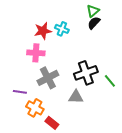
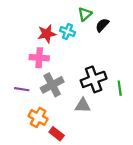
green triangle: (93, 11) -> (85, 14), moved
green line: (110, 81) -> (120, 88), turned 32
purple line: (20, 92) -> (22, 89), moved

